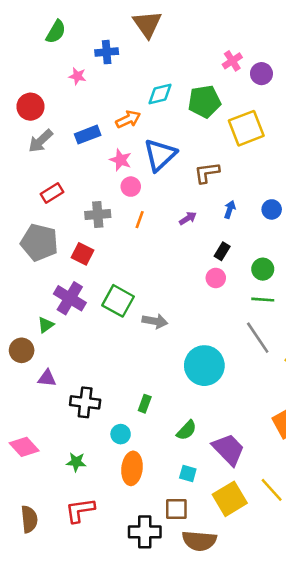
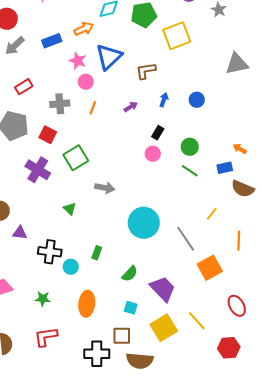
green line: (263, 300) -> (190, 171), turned 30
green square: (118, 301) -> (76, 158), moved, turned 30
green triangle: (46, 325) -> (70, 209), moved, turned -40
gray line: (258, 338) -> (186, 239), moved
cyan circle: (121, 434) -> (71, 267), moved

